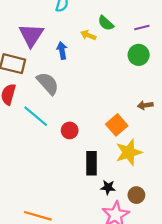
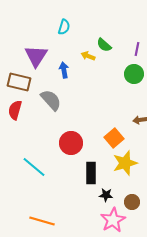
purple line: (142, 28) -> (137, 49), turned -64
cyan line: (36, 116) -> (34, 167), moved
red circle: (70, 130) -> (71, 143), size x1.5

